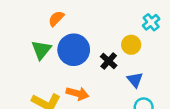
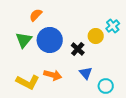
cyan cross: (151, 22) -> (113, 26), moved
blue triangle: (135, 80) -> (86, 73), moved

